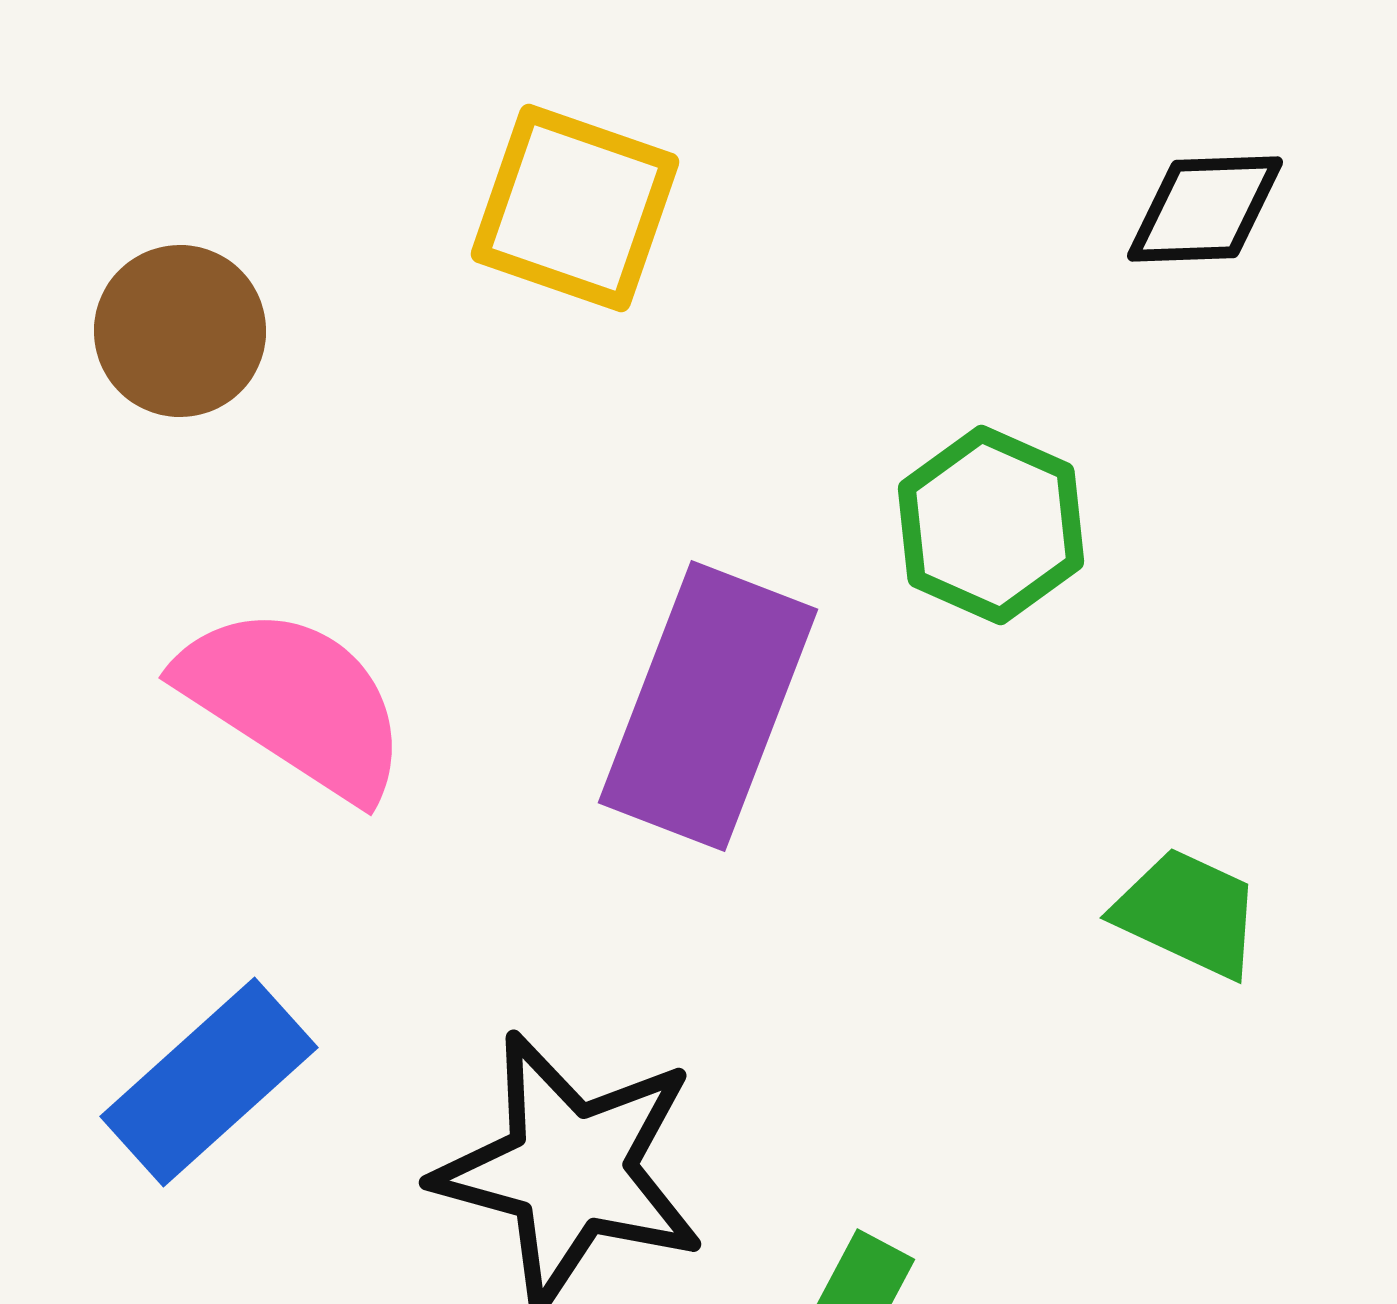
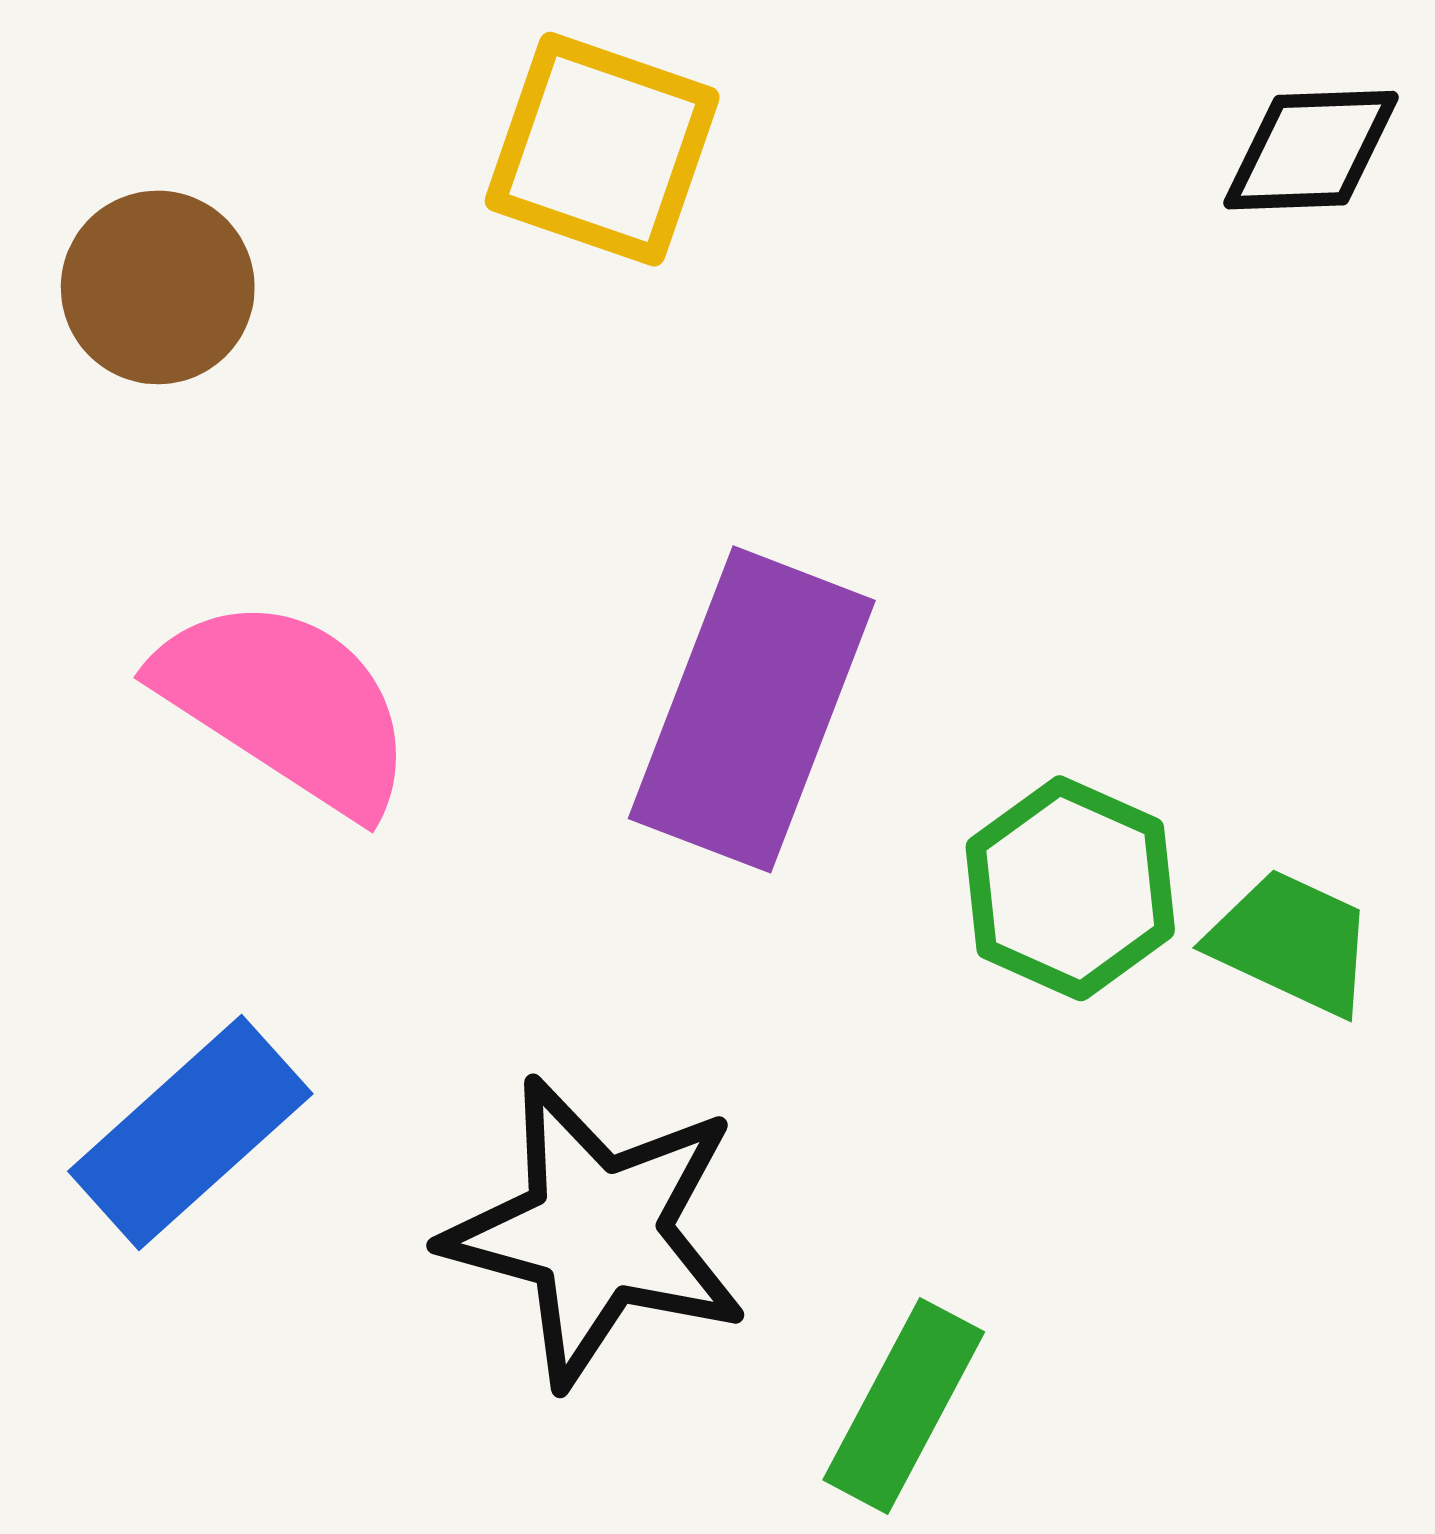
green hexagon: (991, 525) -> (1070, 888), moved

